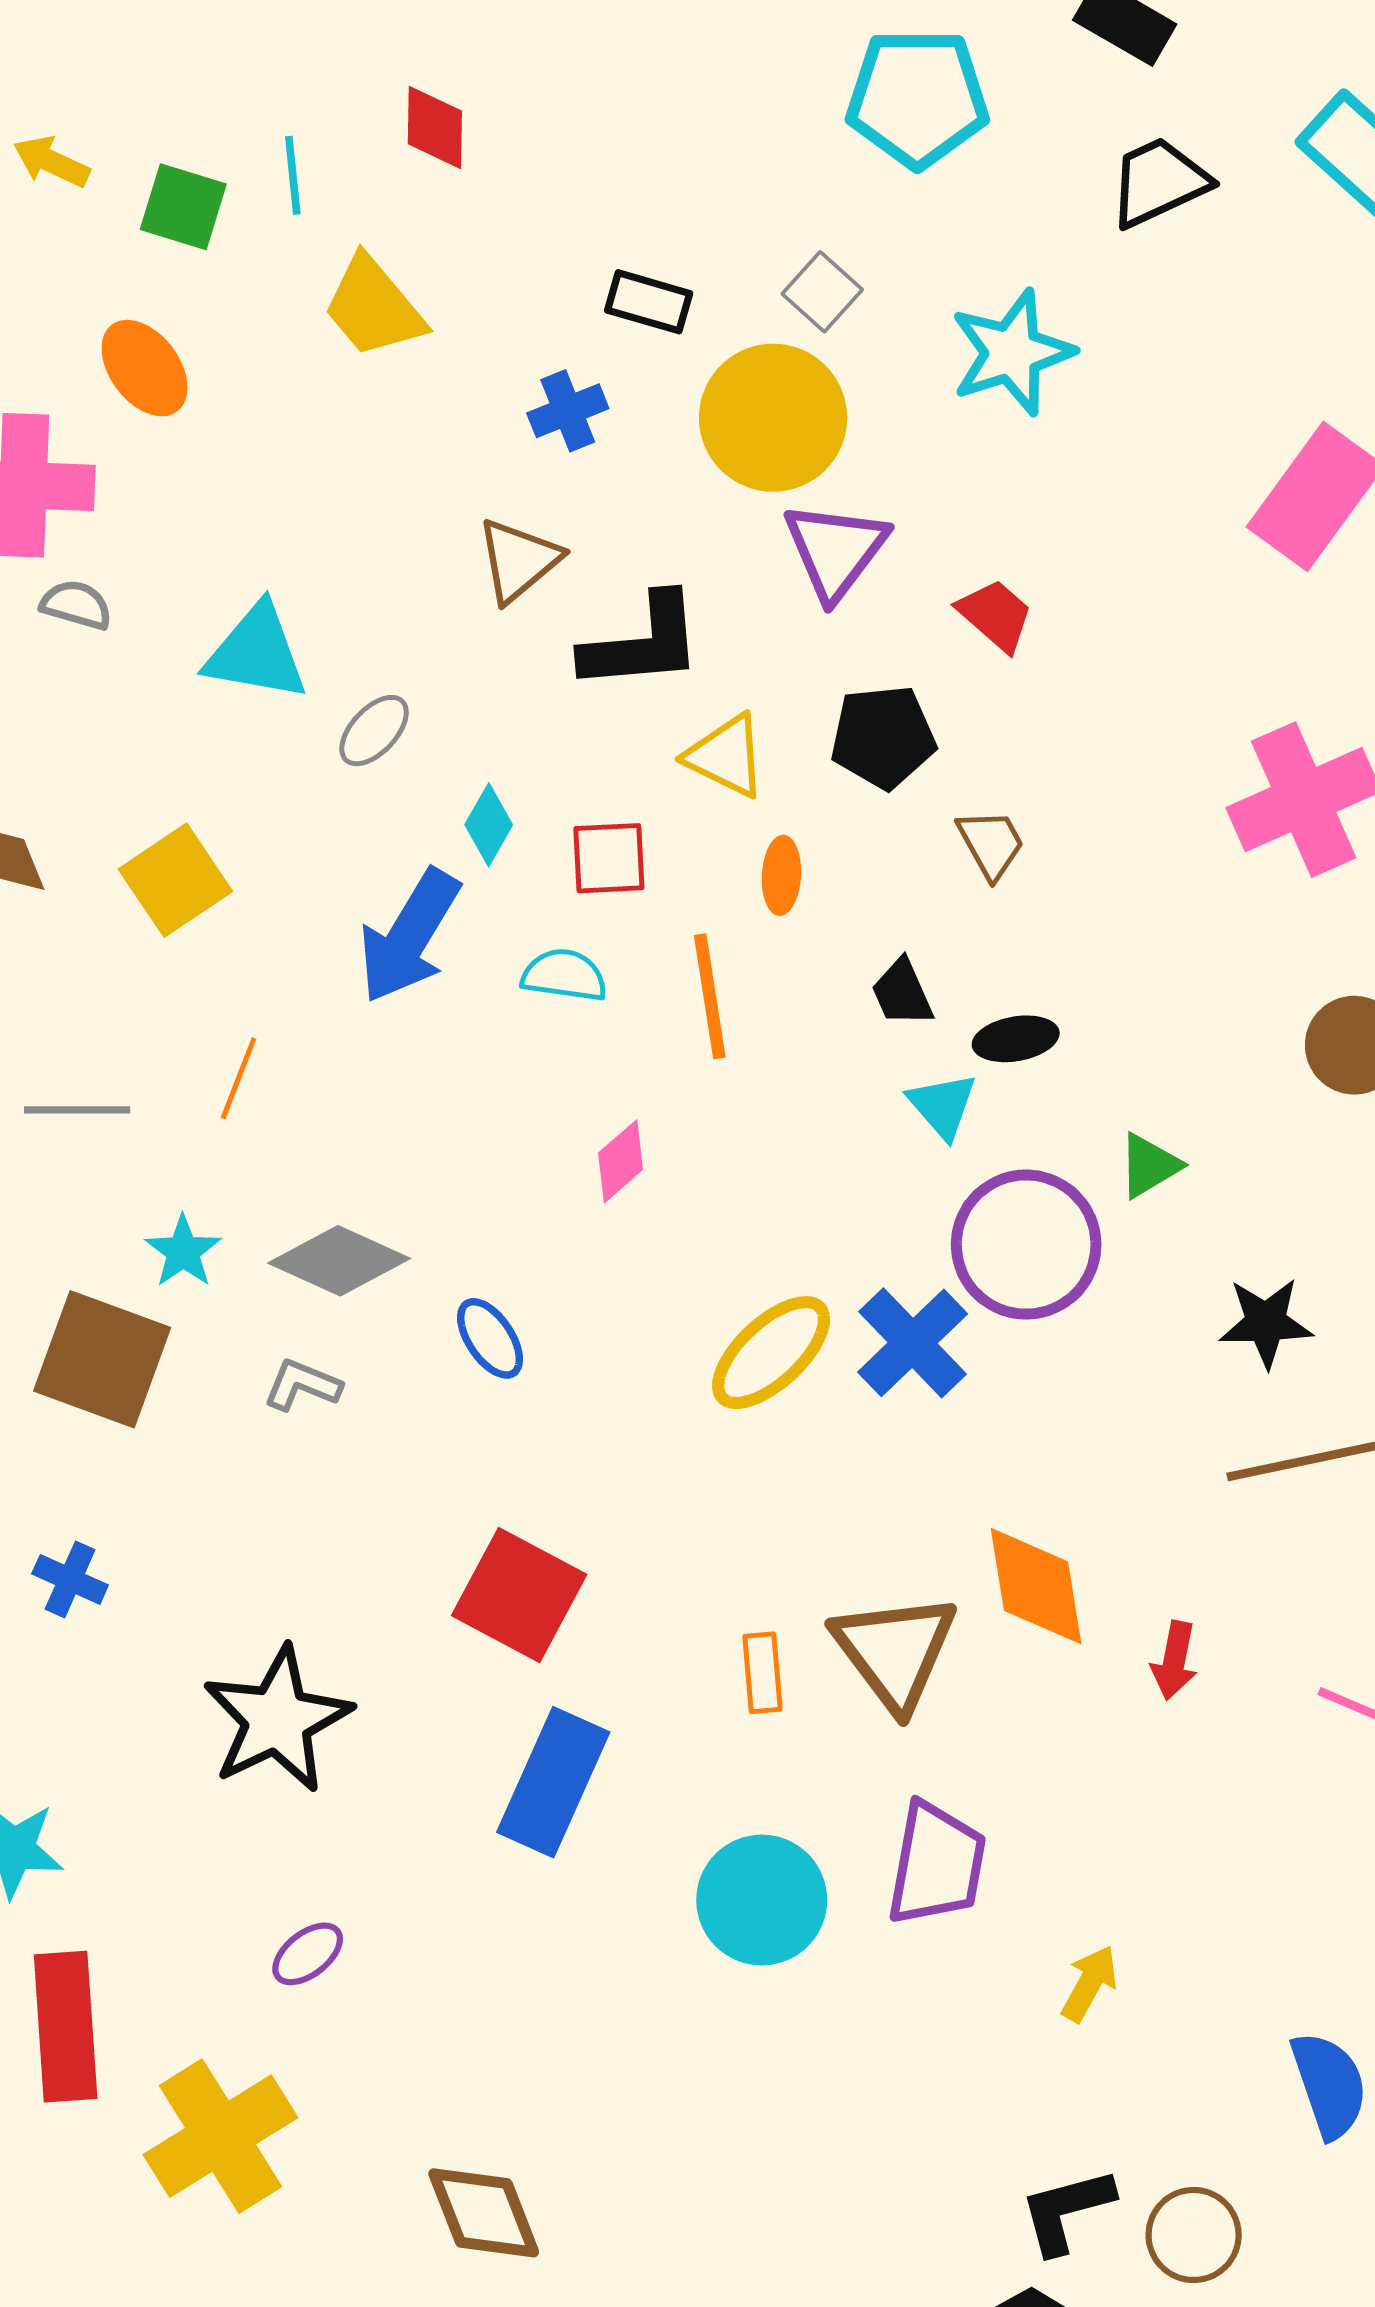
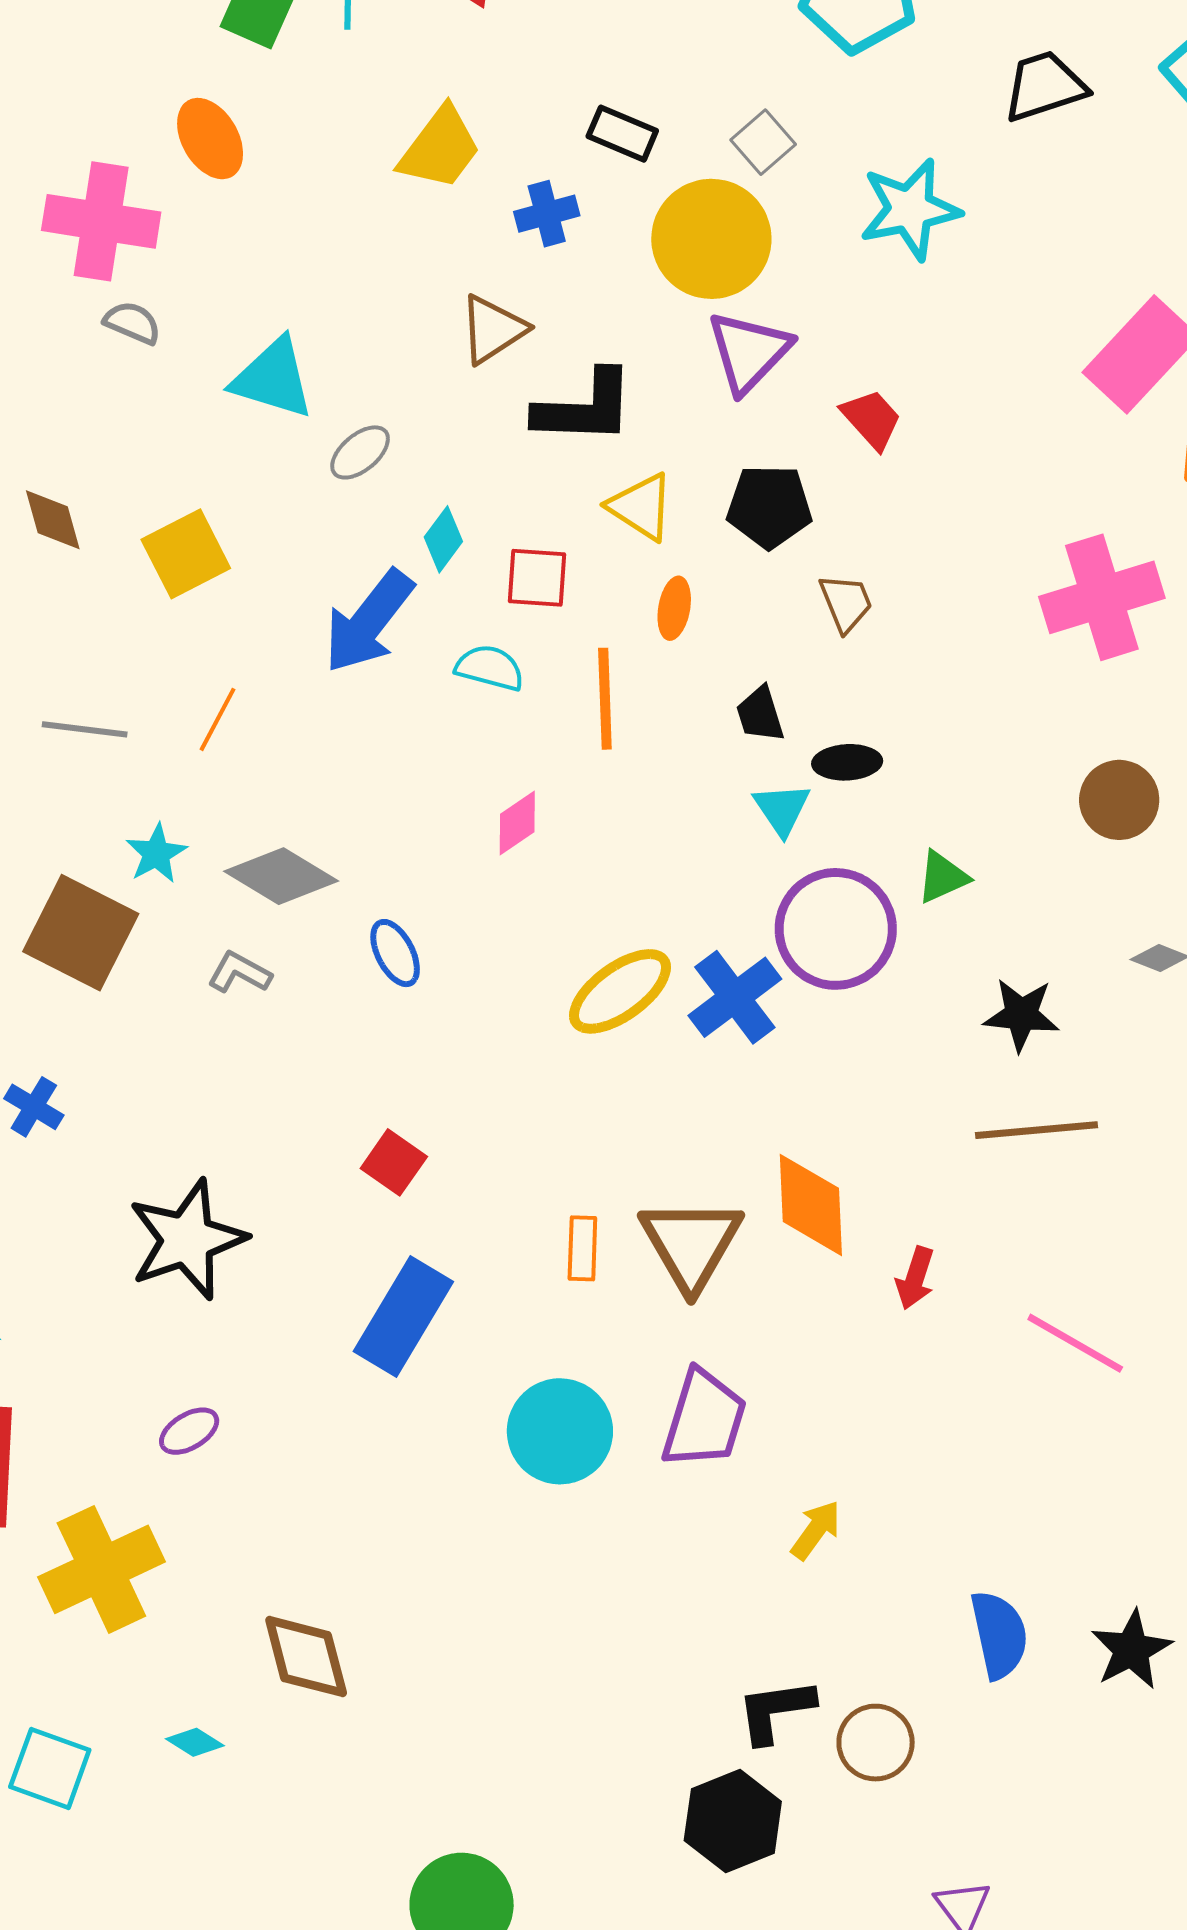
yellow trapezoid: (374, 307) -> (440, 148), moved, turned -110
red square: (519, 1595) -> (394, 1162), size x0.6

